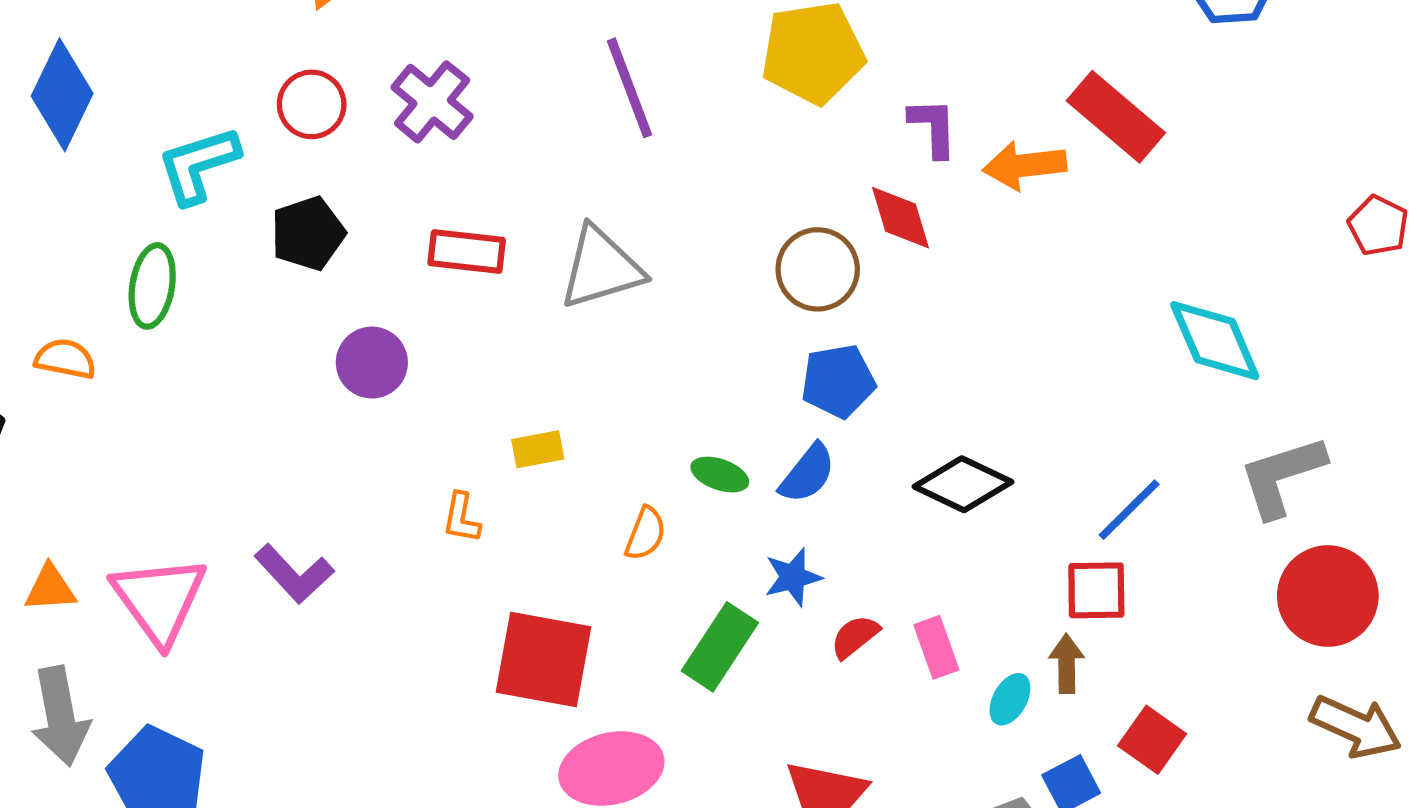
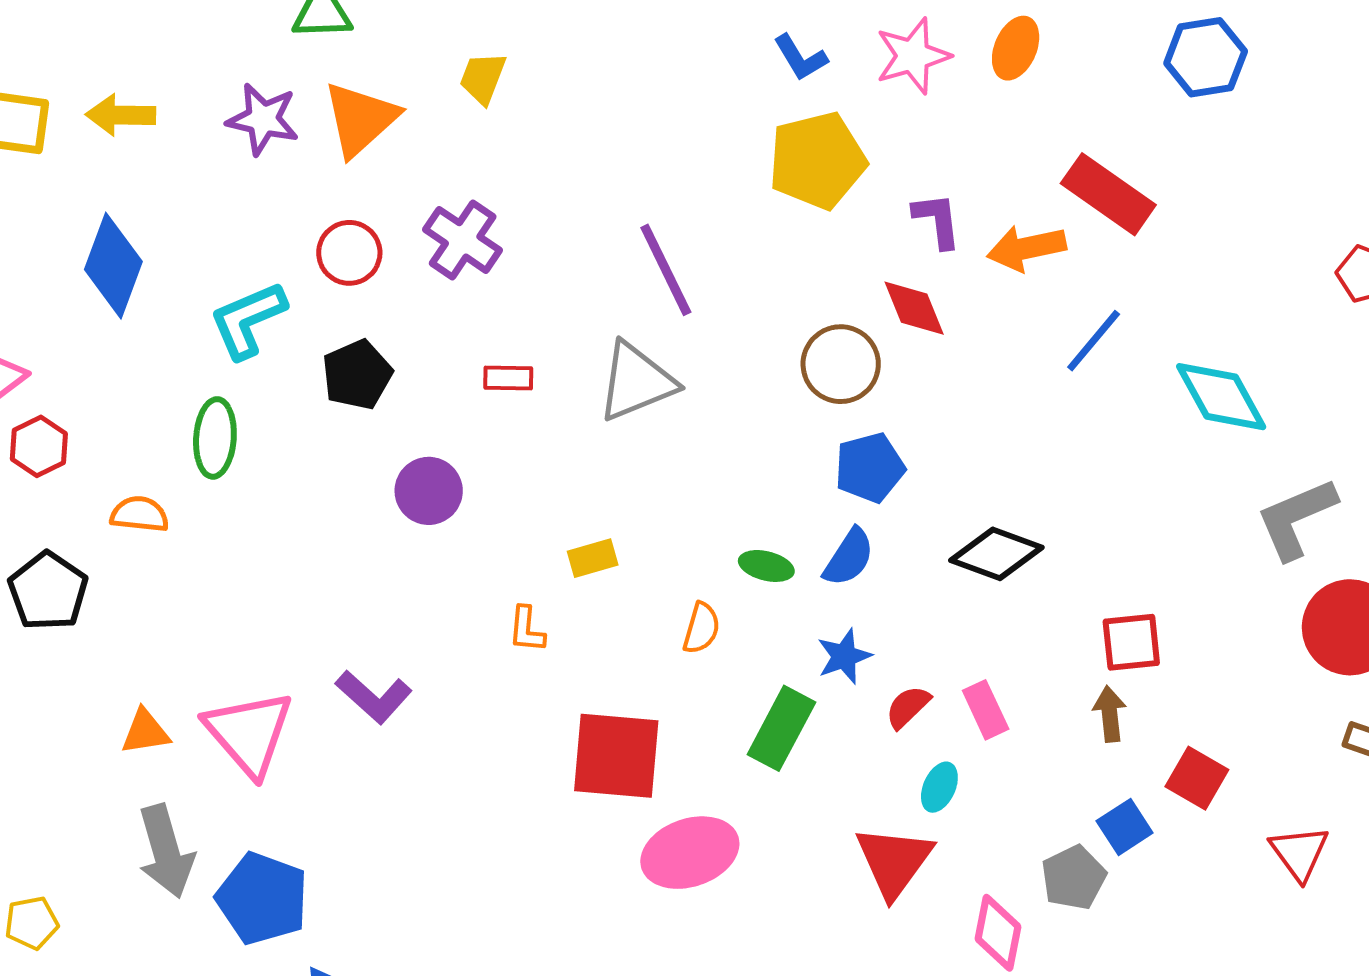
purple line: (629, 88) -> (666, 270), moved
red rectangle: (467, 251) -> (508, 378), size x0.7
blue line: (1129, 510) -> (1094, 341), moved
cyan ellipse: (1010, 699) -> (939, 787), moved

